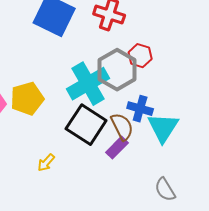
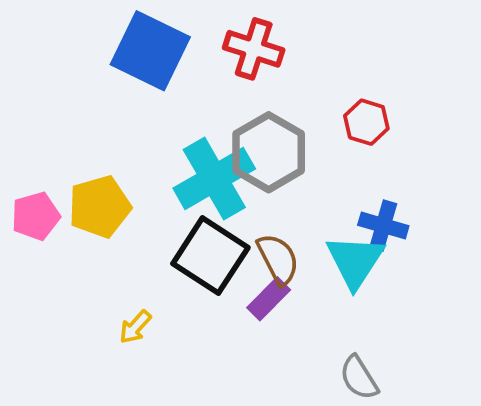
red hexagon: (140, 56) -> (366, 122), moved
blue cross: (140, 109) -> (383, 225), moved

